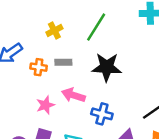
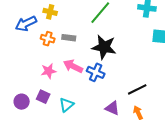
yellow cross: (54, 30) -> (50, 12), moved, turned 32
blue cross: (102, 114) -> (96, 72), moved

